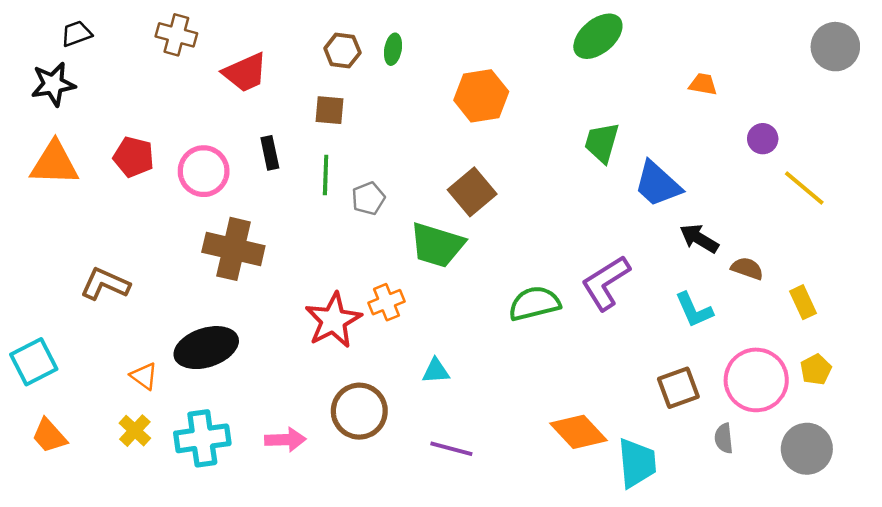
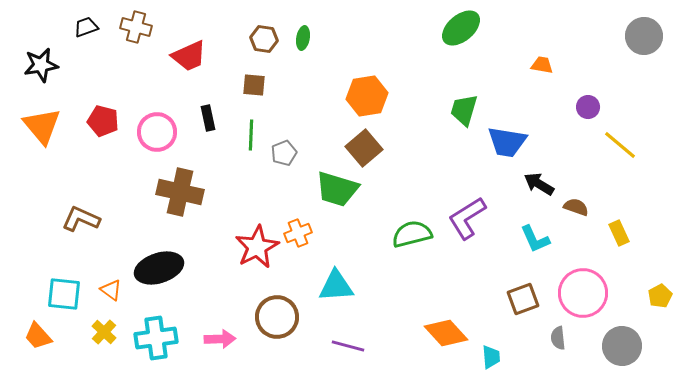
black trapezoid: (76, 34) -> (86, 27), moved
orange hexagon: (481, 96) -> (367, 96), moved
orange triangle: (54, 163) -> (42, 126), turned 48
blue trapezoid: (658, 184) -> (507, 142), turned -33
cyan square: (34, 362) -> (64, 294), moved, turned 33
yellow pentagon: (816, 370) -> (660, 296), moved
cyan triangle: (436, 371) -> (336, 286), size x1.6
cyan trapezoid: (637, 463) -> (491, 357), size x0.6

